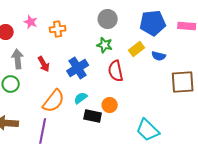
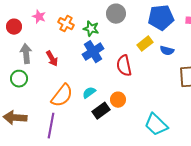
orange cross: (58, 29) -> (66, 24), turned 35
green star: (105, 45) -> (91, 29), moved
blue cross: (78, 68) -> (93, 52), moved
black rectangle: (93, 116) -> (101, 111), turned -48

